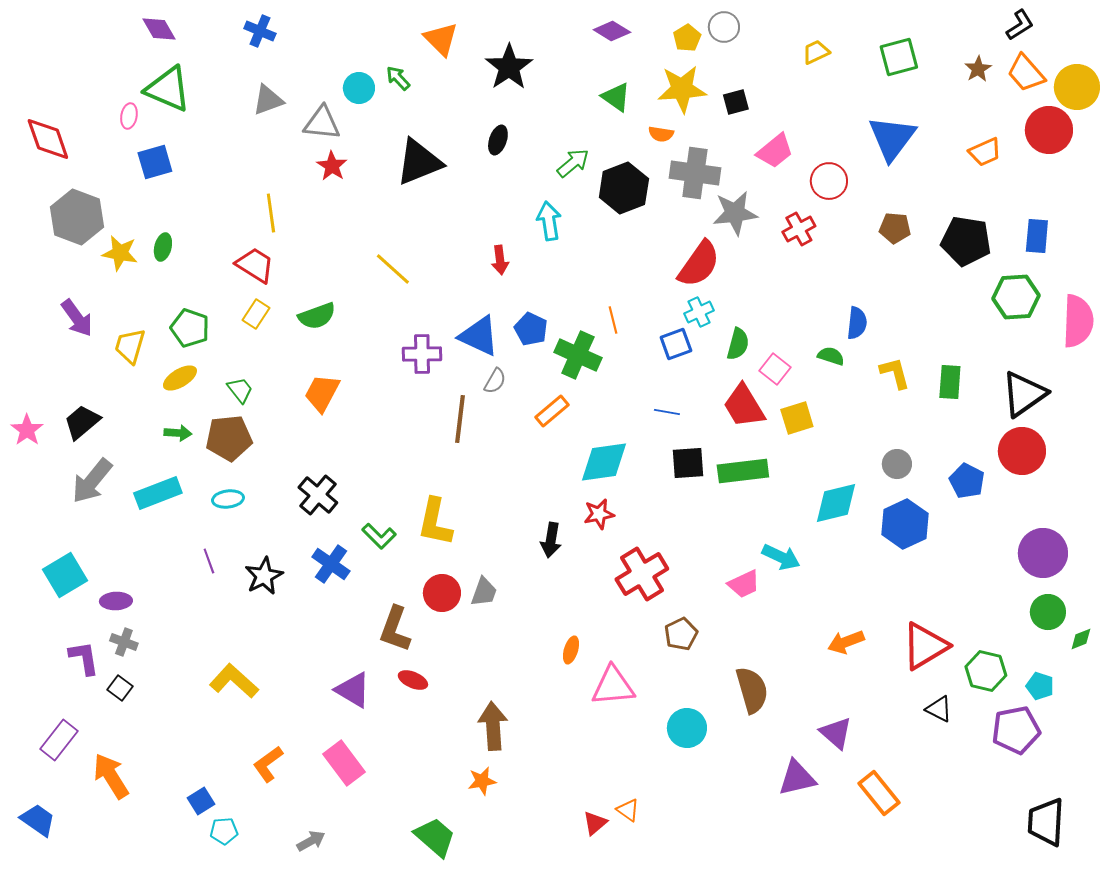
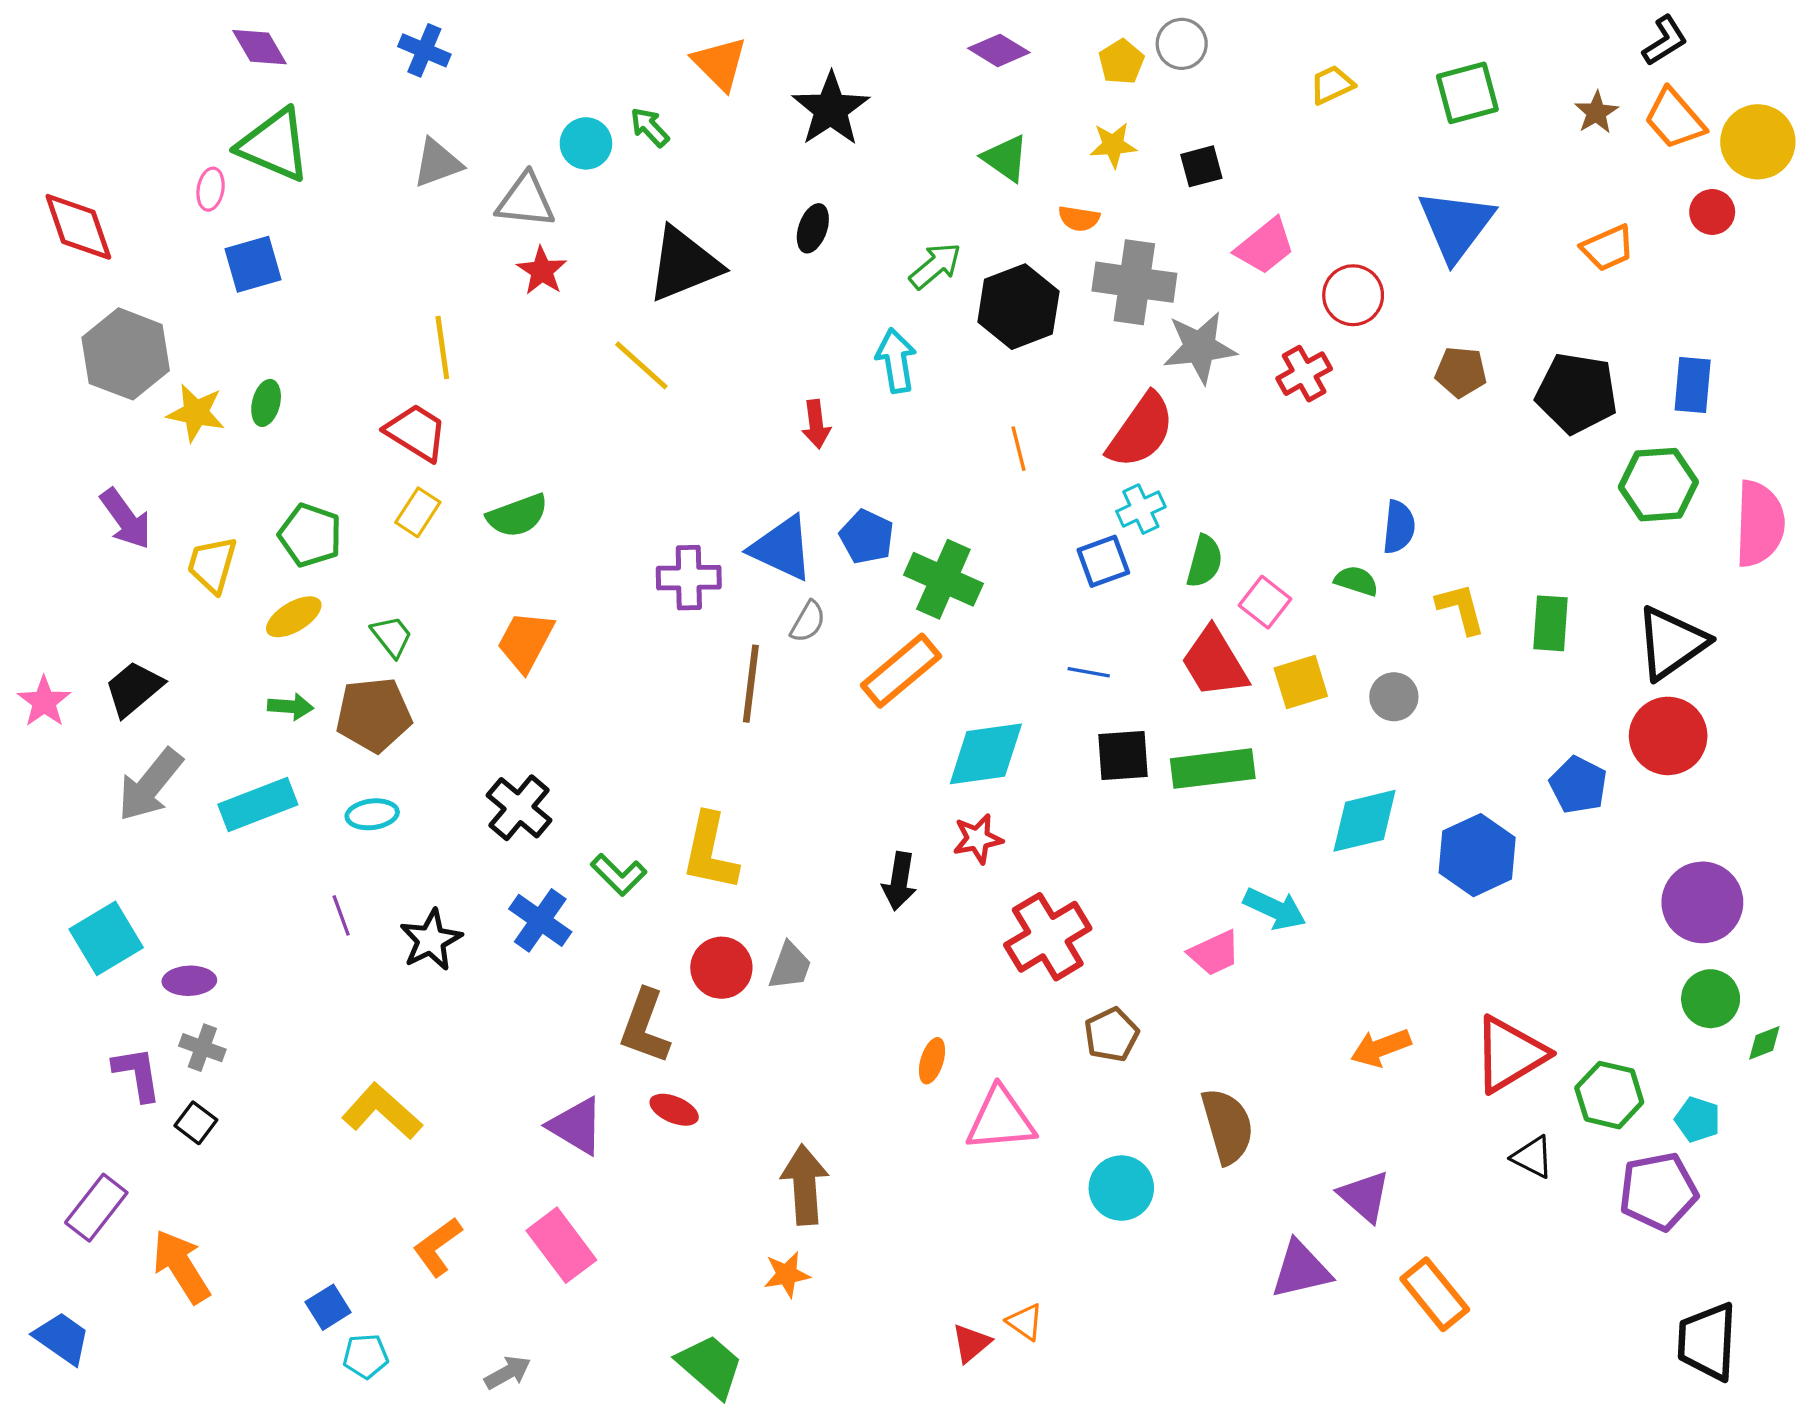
yellow star: (682, 89) -> (1113, 145), size x0.6
red circle: (1049, 130) -> (1712, 212), size x0.6
yellow line: (393, 269) -> (641, 365), moved
orange line: (613, 320) -> (1018, 449), moved
orange rectangle: (552, 411) -> (901, 671), size x1.4
gray circle: (897, 464) -> (1394, 697), moved

